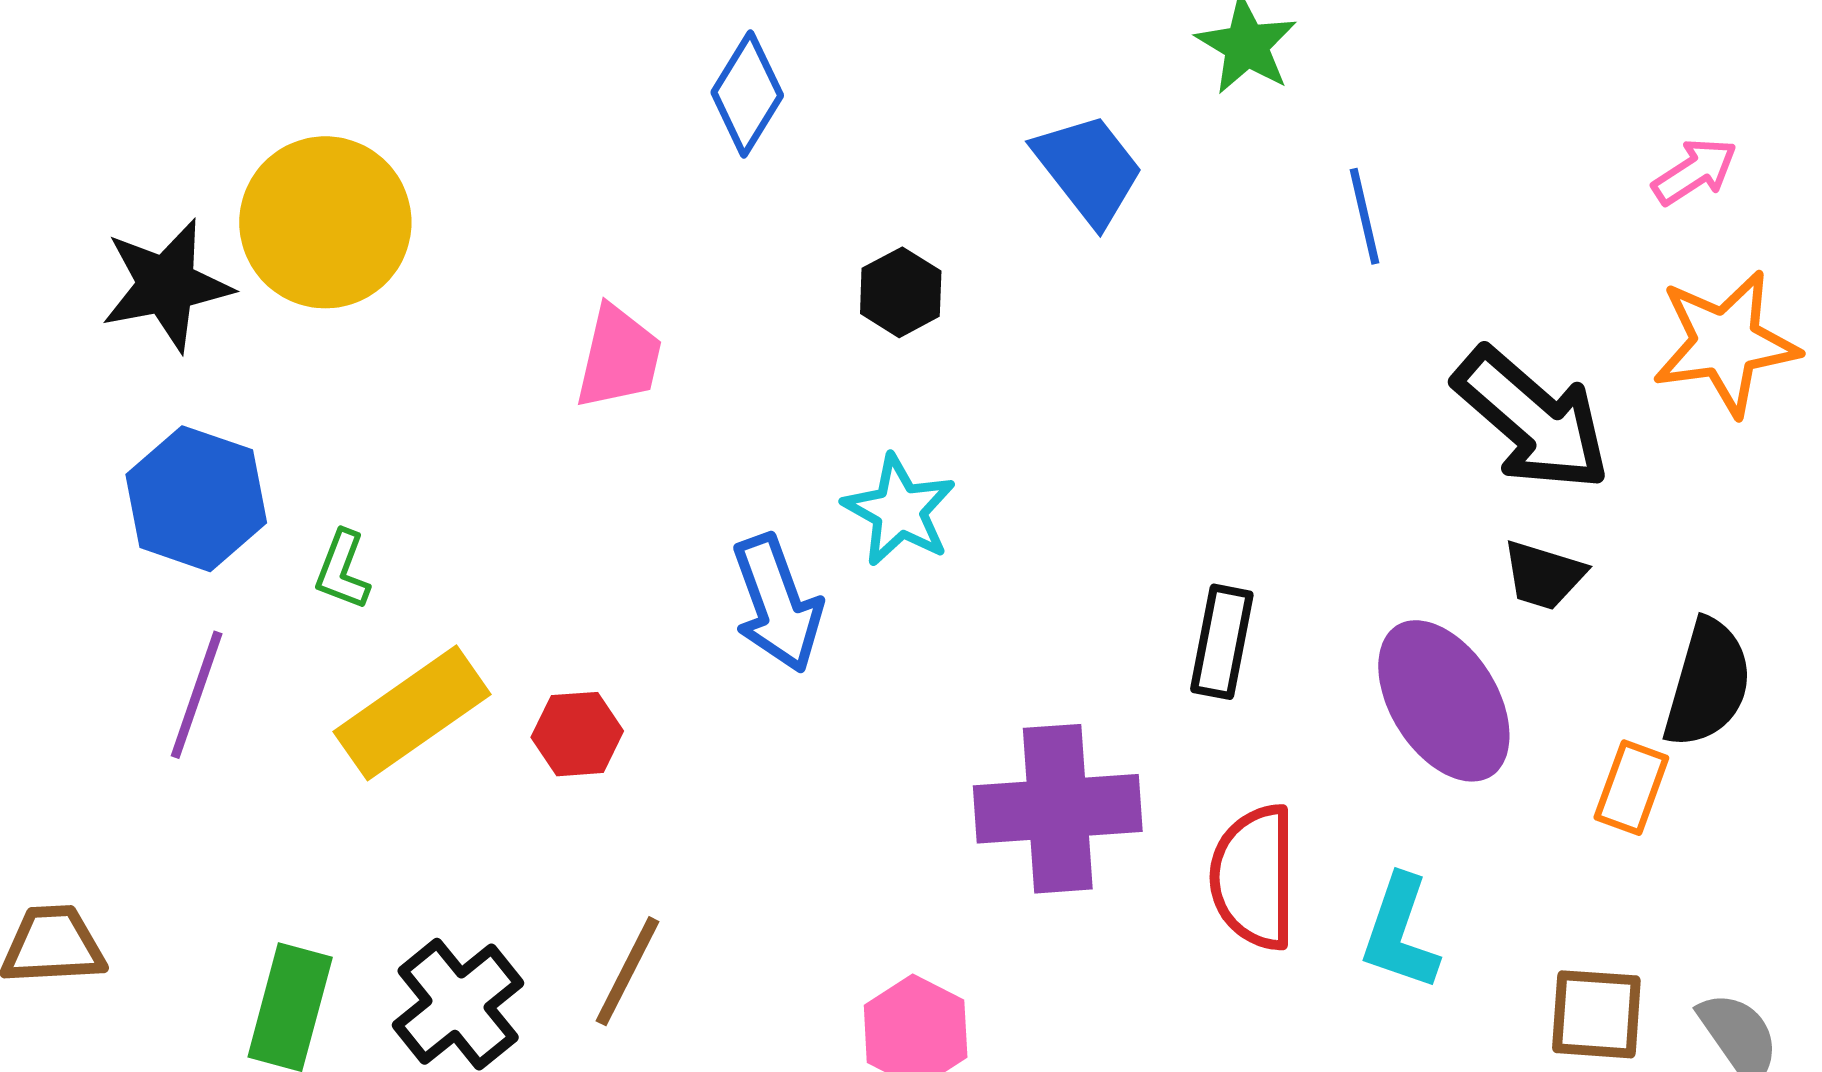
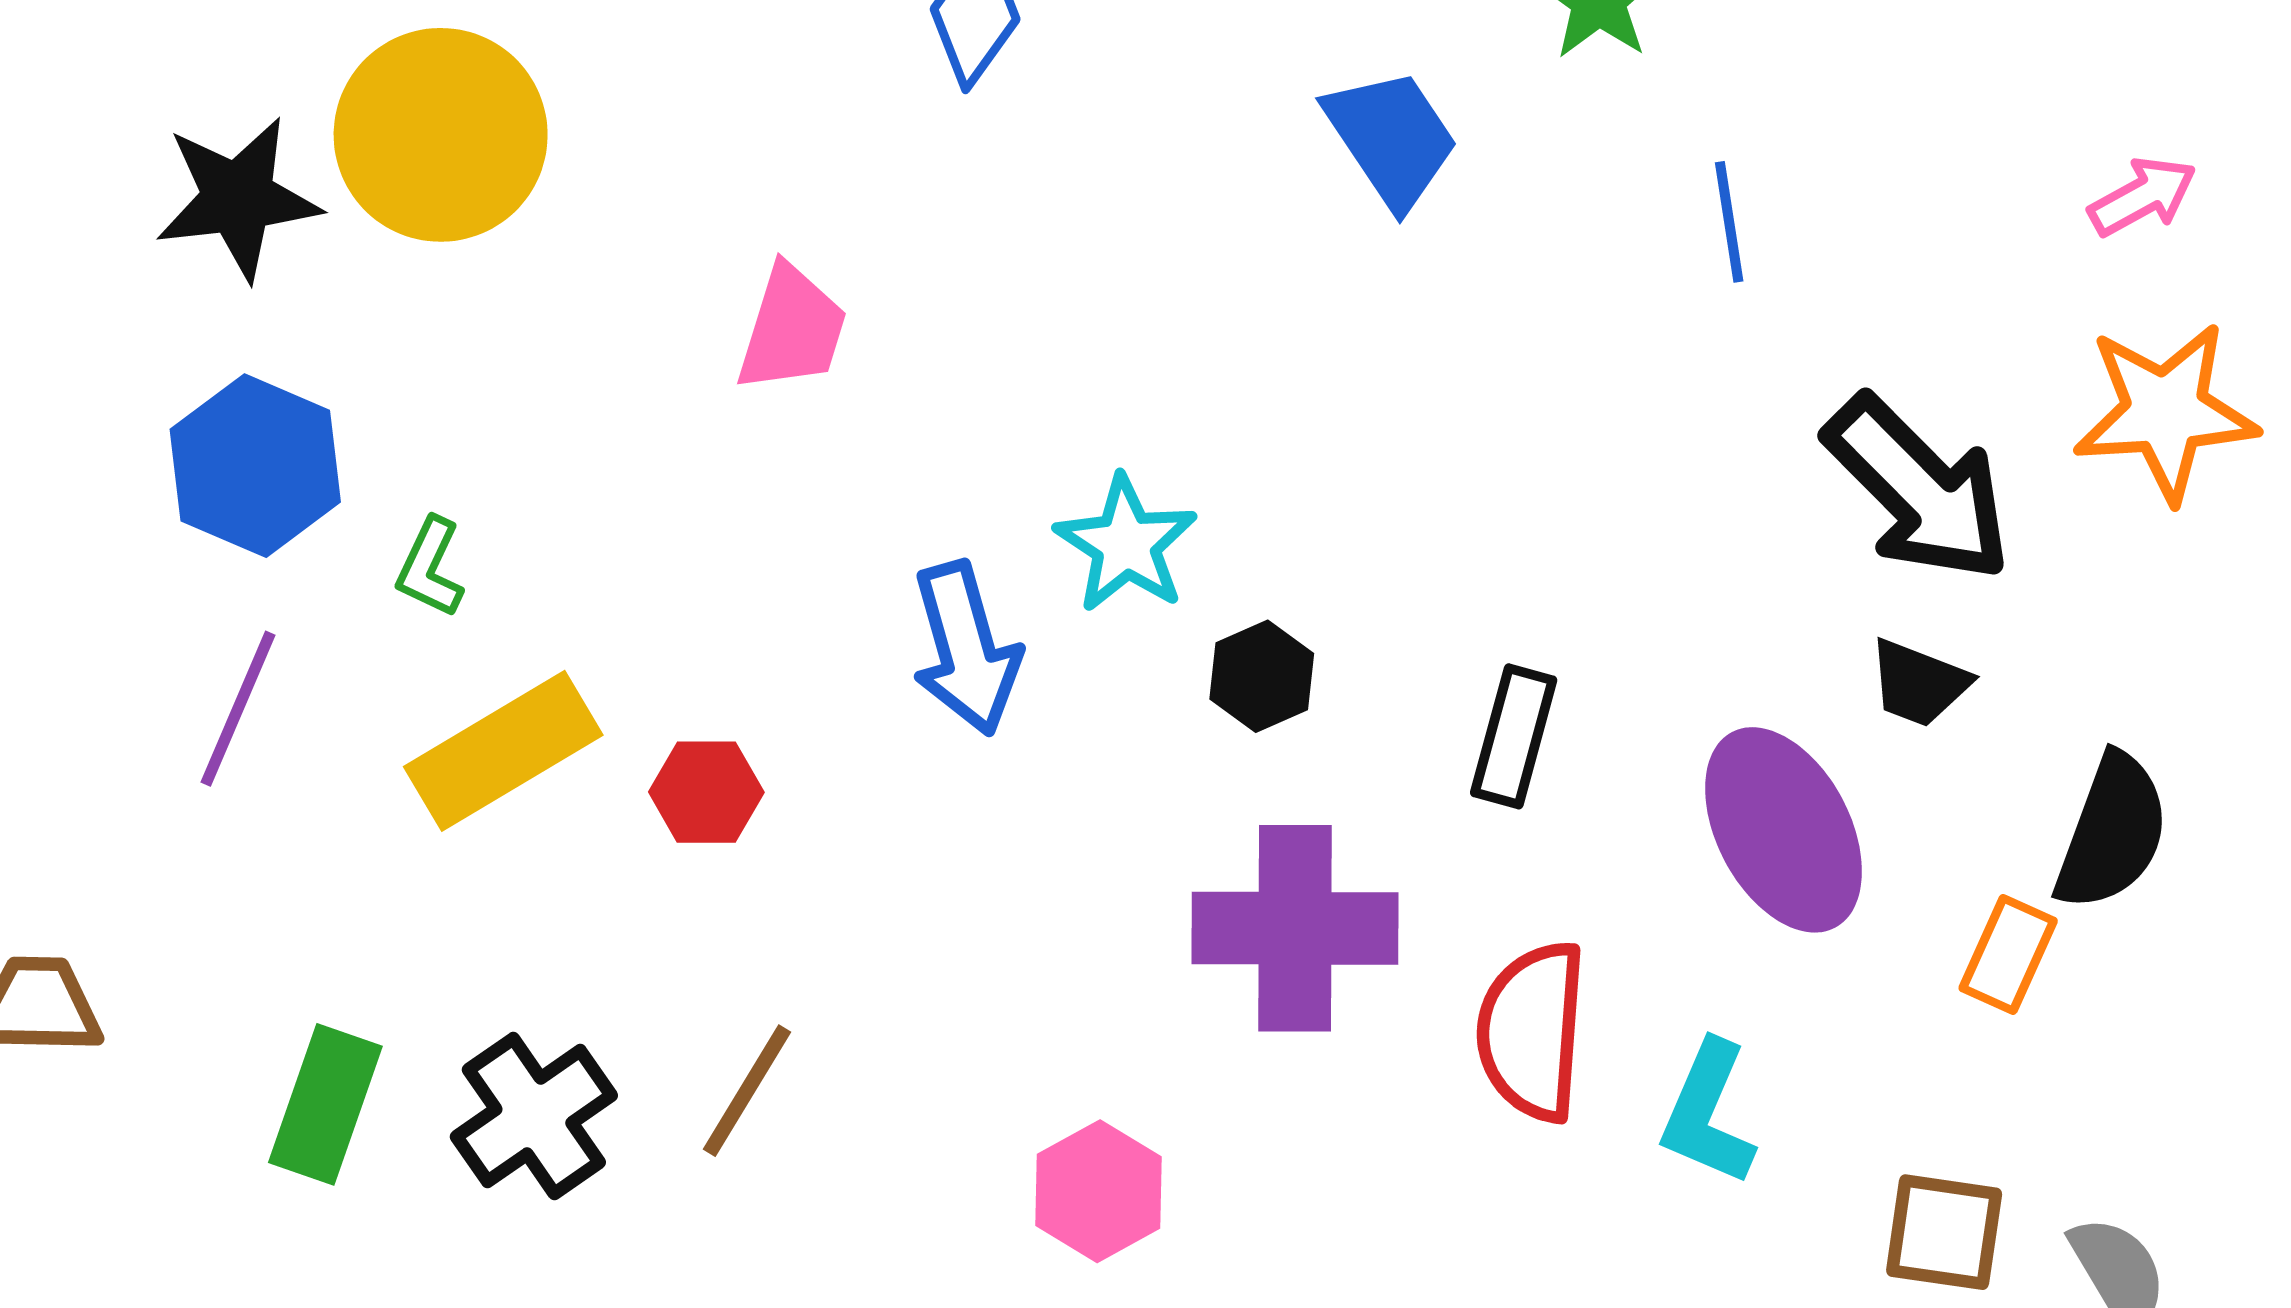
black hexagon: (901, 292) -> (1262, 676), moved

